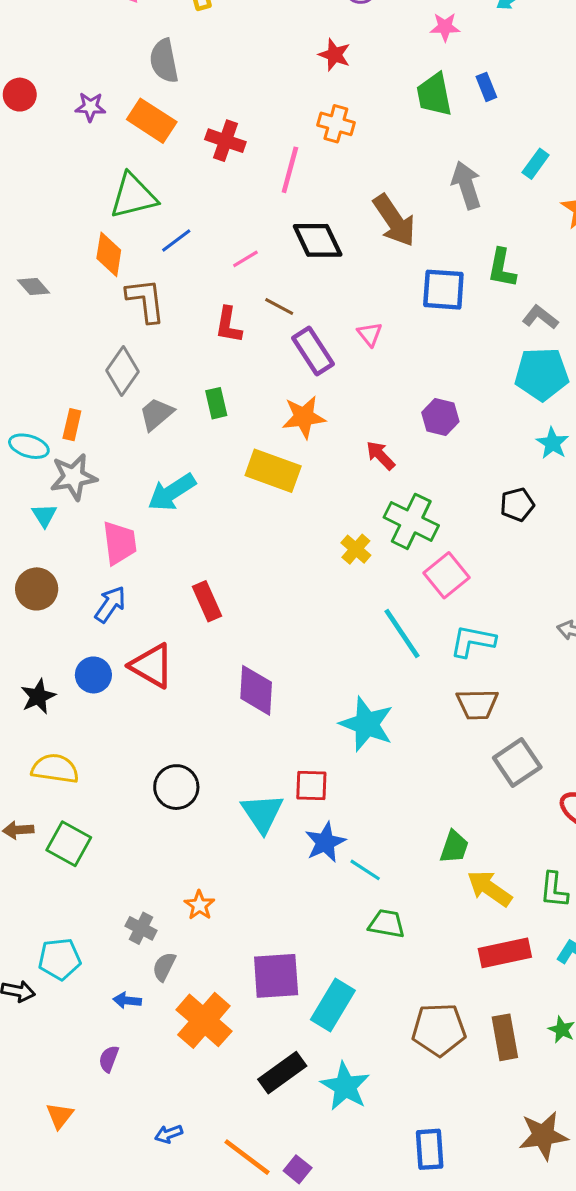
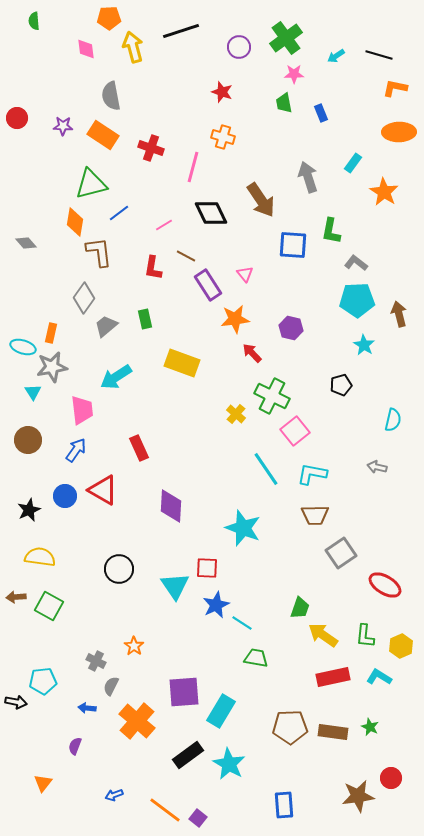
green trapezoid: (434, 95) -> (284, 103), moved, size x0.7
orange star: (304, 417) -> (235, 319), moved
brown rectangle: (505, 1037) -> (333, 732), turned -72

